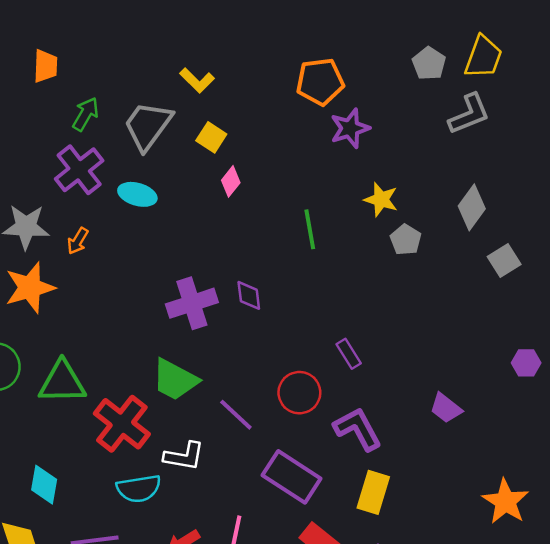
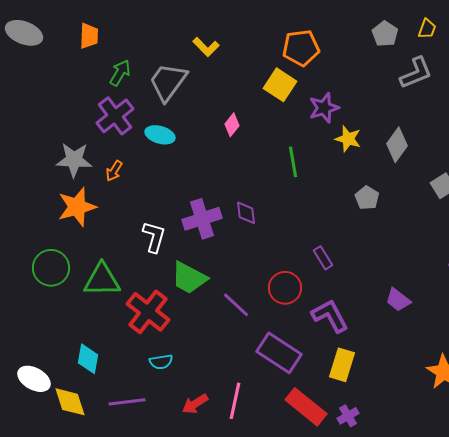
yellow trapezoid: (483, 57) -> (427, 29), size x0.6
purple star: (350, 128) -> (324, 108), moved
yellow square: (211, 137) -> (280, 85), moved, size x1.4
gray diamond: (472, 207) -> (397, 145), moved
gray pentagon: (406, 240) -> (367, 198), moved
white L-shape: (184, 456) -> (154, 237), moved, turned -84
cyan semicircle: (139, 489) -> (161, 362), size x0.7

